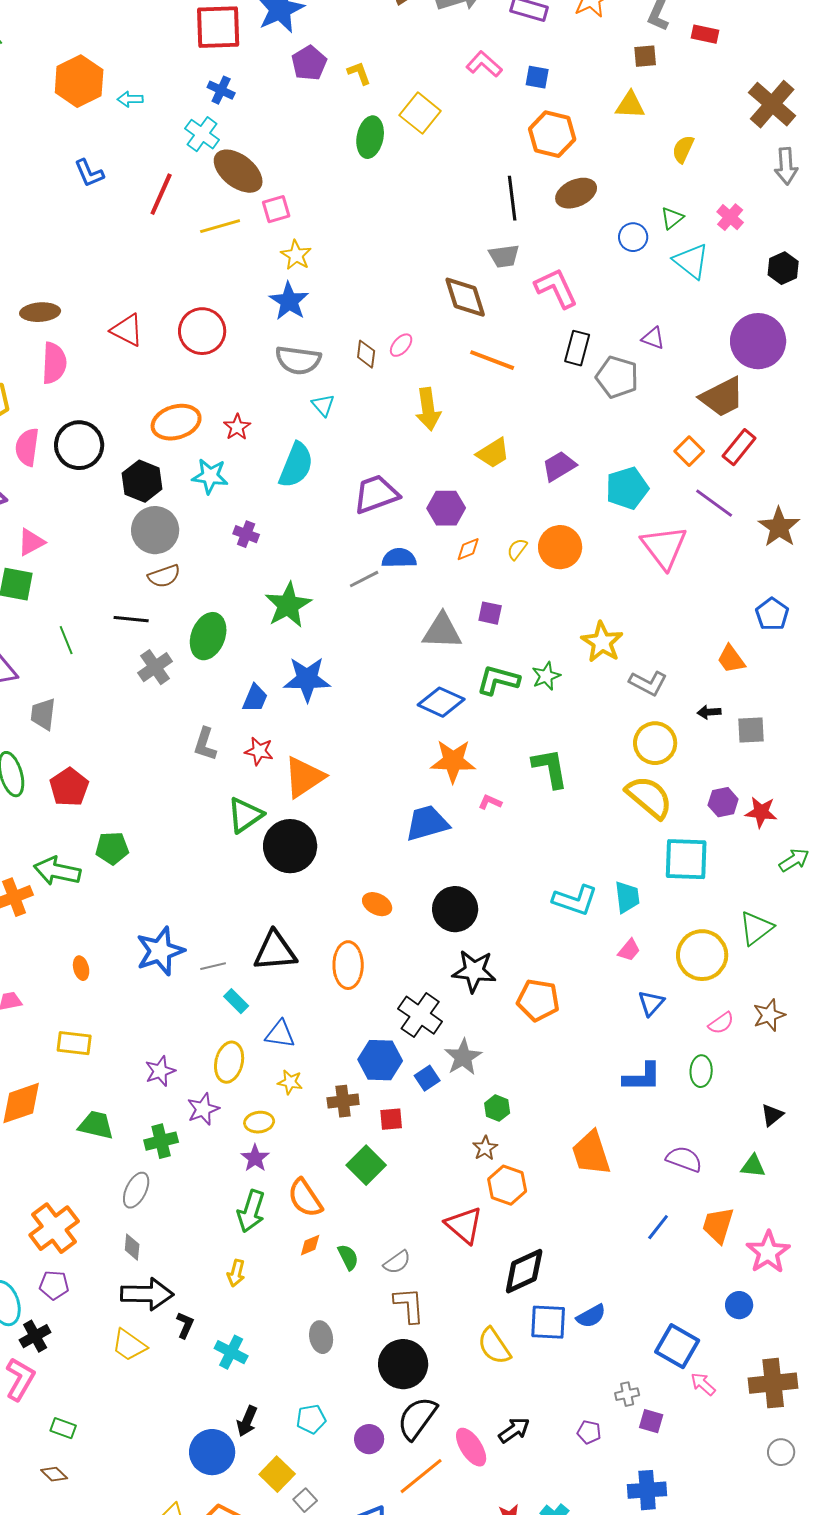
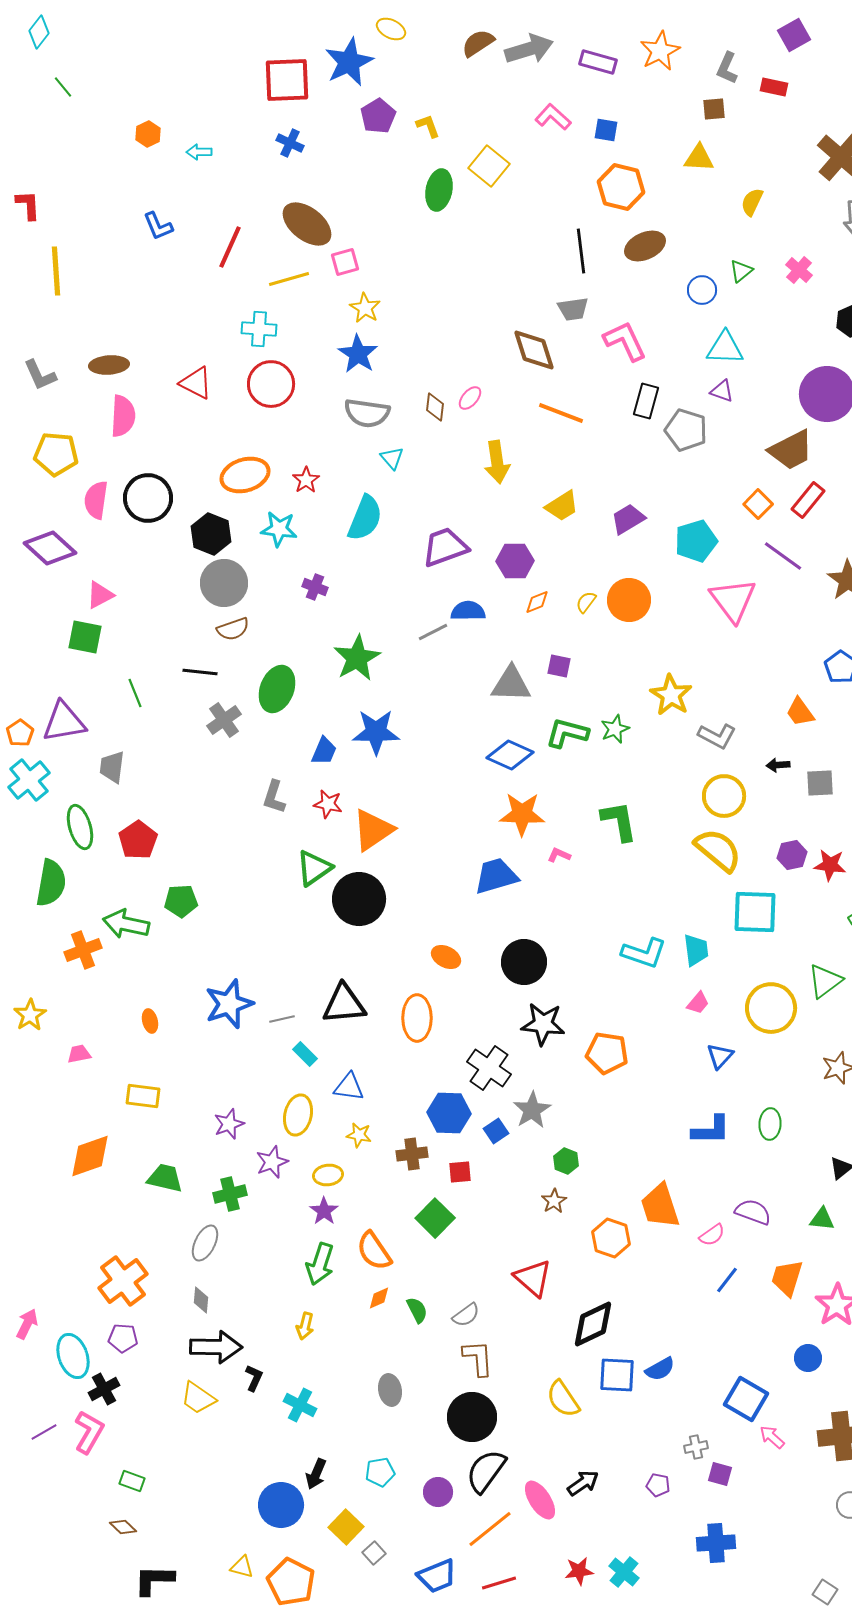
orange hexagon: (79, 81) -> (148, 134), size x0.5
cyan cross: (202, 134) -> (259, 329), moved, turned -32
cyan triangle: (691, 261) -> (725, 348), moved, turned -36
pink semicircle: (721, 1023) -> (712, 1235), moved
orange hexagon: (507, 1185) -> (611, 1238), moved

